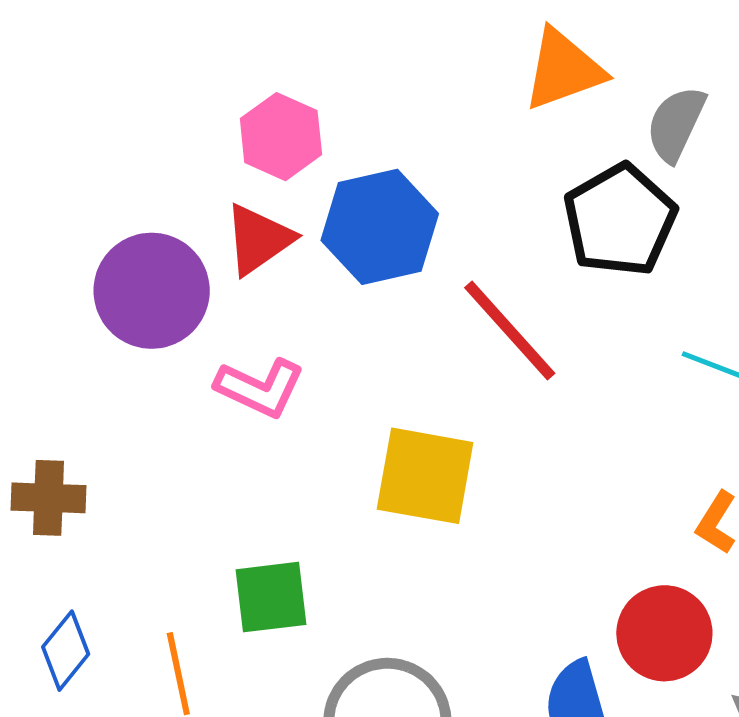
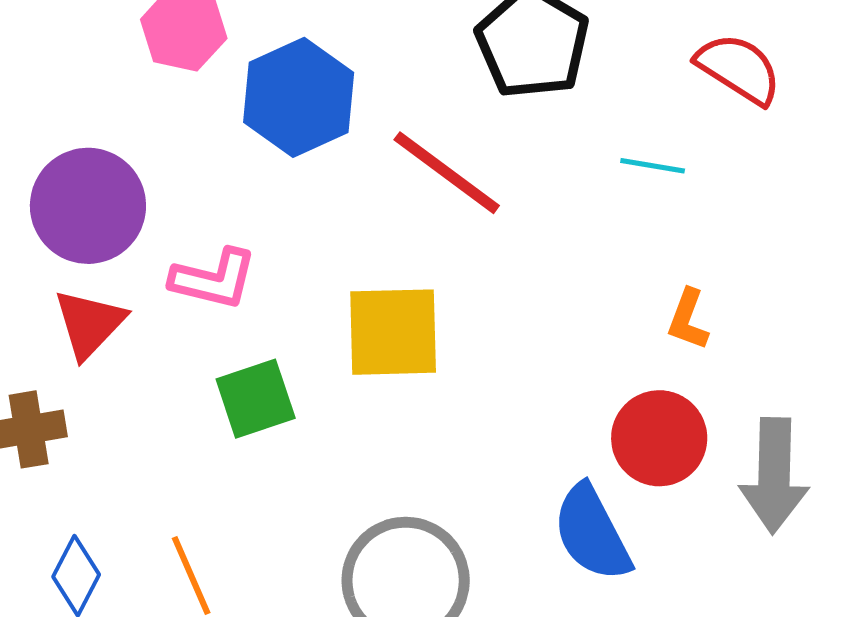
red triangle: (259, 239) -> (89, 324), moved
green square: (271, 597) -> (256, 399), moved

